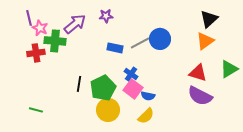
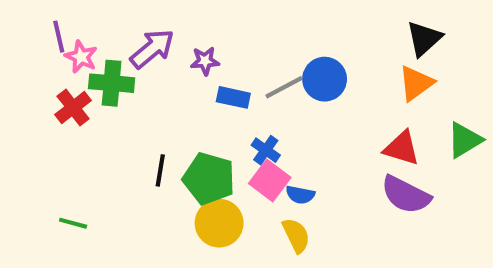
purple star: (106, 16) -> (205, 61), moved
red cross: (36, 53) -> (73, 108), turned -30
green pentagon: (103, 88) -> (209, 179), turned -30
yellow semicircle: (146, 116) -> (296, 235), turned -72

